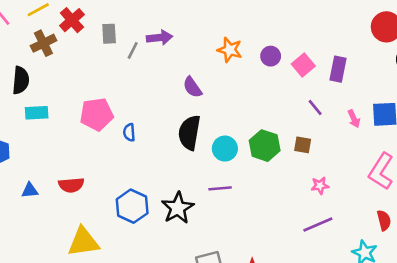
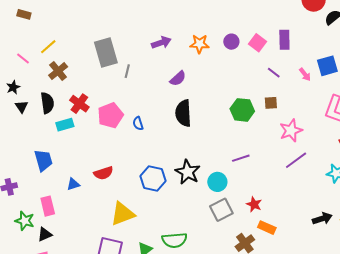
red cross: (72, 20) -> (79, 104), moved
gray rectangle: (109, 34) -> (106, 53), size x1.8
purple arrow: (160, 38) -> (161, 43), moved
gray line: (133, 50) -> (127, 71), moved
purple semicircle: (192, 87) -> (178, 78), turned -84
cyan circle: (225, 149) -> (217, 182), moved
pink star: (320, 186) -> (291, 131), size x1.6
purple line: (220, 188) -> (241, 158), moved

